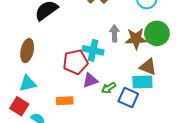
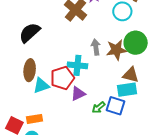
brown ellipse: (27, 51) -> (30, 70), moved
cyan triangle: (28, 83) -> (41, 85), moved
green arrow: (109, 88) -> (99, 107), moved
orange rectangle: (65, 101) -> (35, 119), moved

